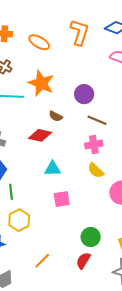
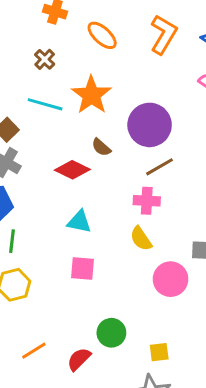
purple circle: (84, 94) -> (150, 125), size x1.5
brown line: (97, 120) -> (160, 167), turned -66
red semicircle: (83, 261) -> (79, 359), moved

